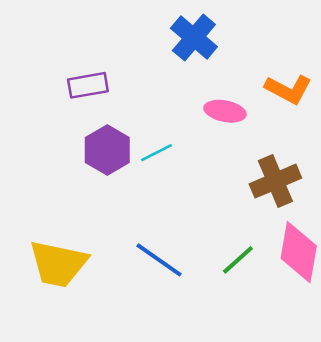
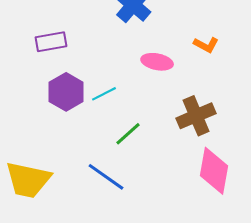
orange L-shape: (288, 89) -> (206, 45), size x0.7
green line: (238, 260) -> (128, 134), moved

